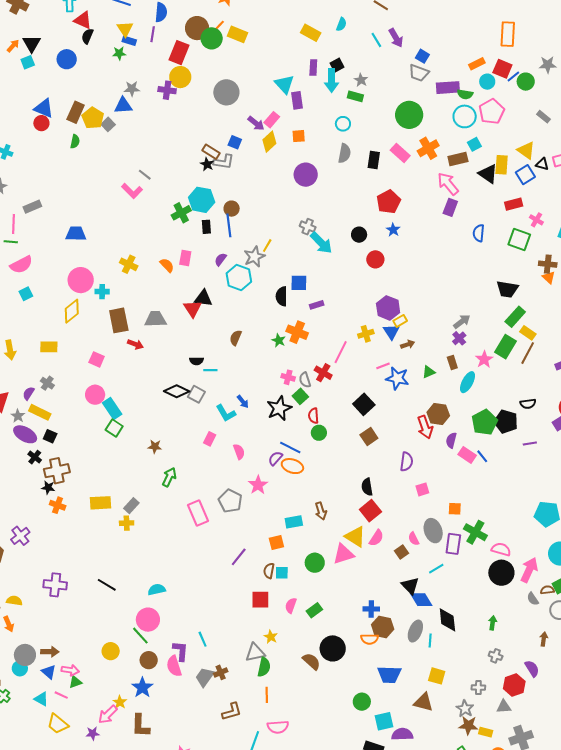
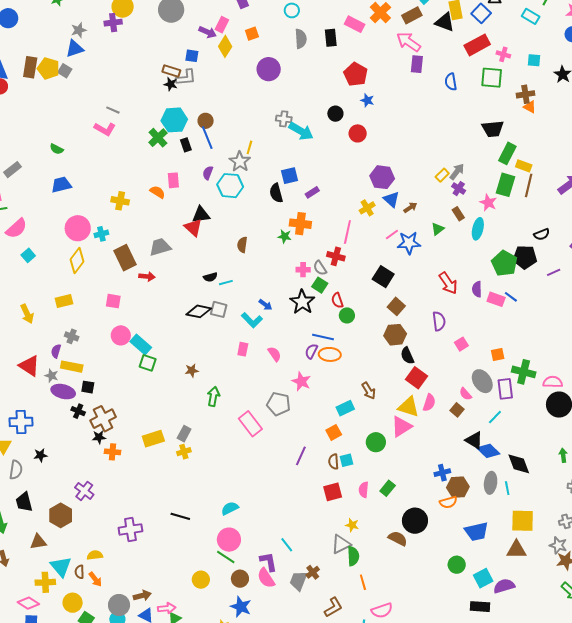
green semicircle: (75, 142) -> (57, 149), moved, turned 120
red rectangle: (514, 204) -> (477, 45), size x1.4
yellow rectangle: (400, 321) -> (442, 175), moved
brown hexagon: (438, 414) -> (395, 335), moved
yellow square: (437, 676) -> (523, 521), size x1.4

